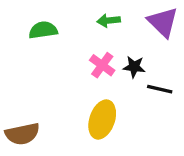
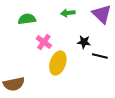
pink cross: (102, 65) -> (44, 42), moved
yellow ellipse: (102, 120) -> (58, 63), moved

